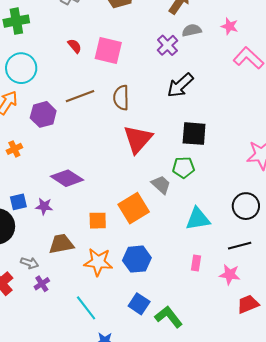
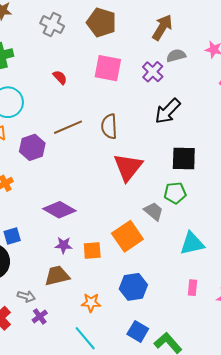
pink square: (108, 50) -> (108, 68), moved
purple star: (44, 206) -> (63, 245), moved
orange star: (98, 262) -> (91, 303), moved, size x0.7

